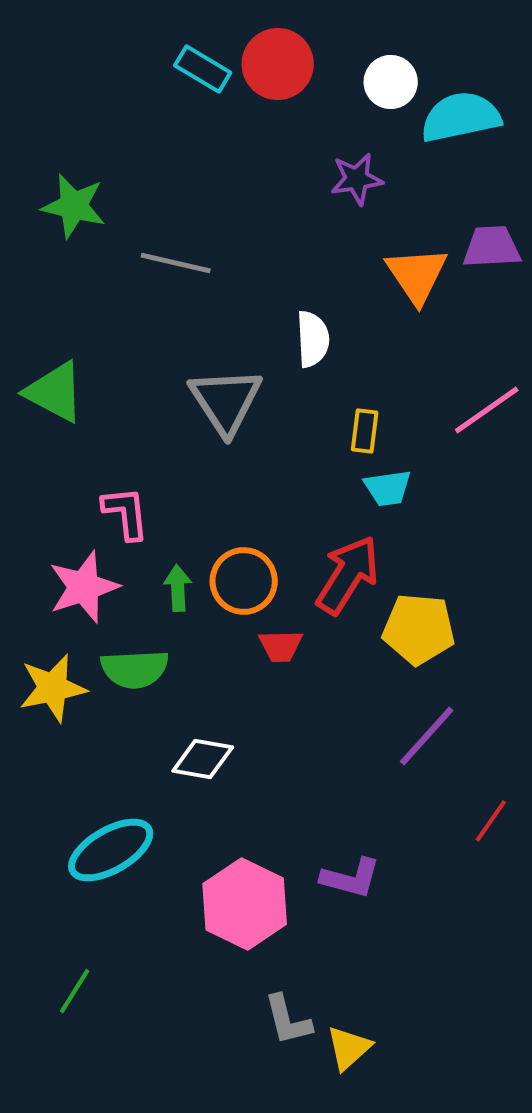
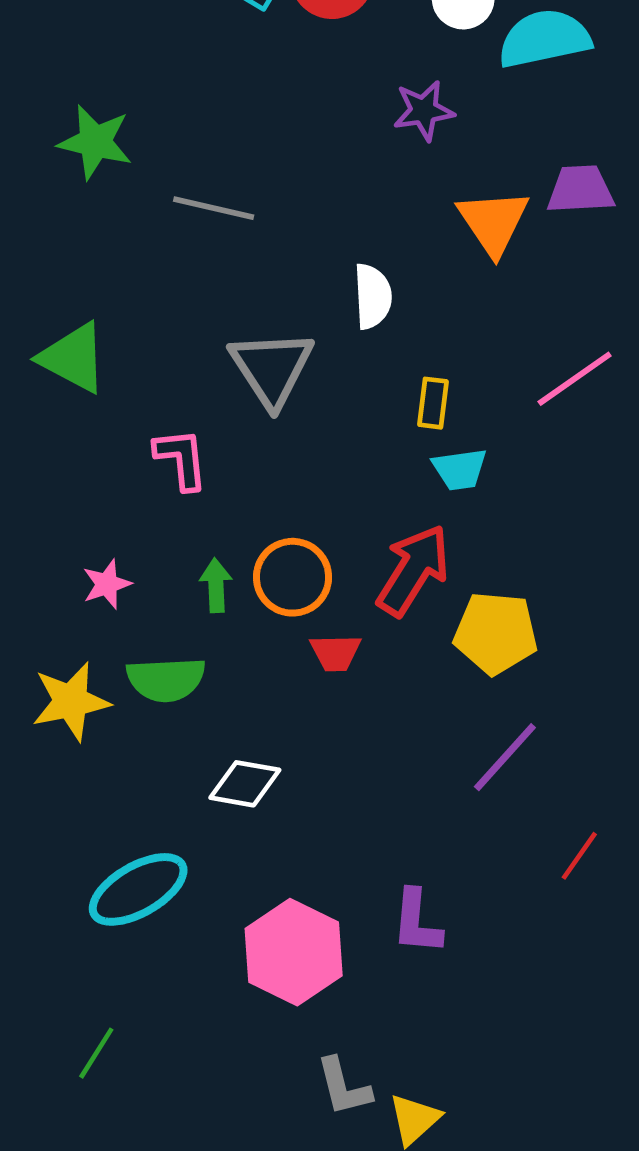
pink L-shape: (126, 513) -> (181, 459), moved
pink star: (84, 587) -> (107, 584), size x0.6
purple L-shape: (351, 878) -> (417, 922), turned 80

